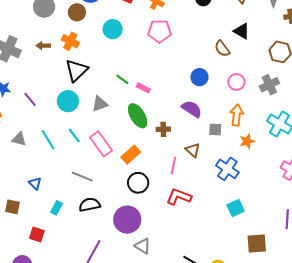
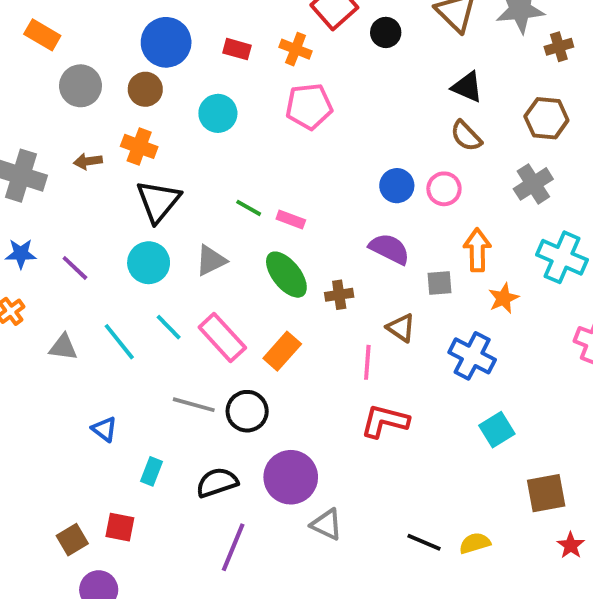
brown semicircle: (222, 49) -> (466, 136), moved
pink circle: (236, 82) -> (444, 189), moved
black circle: (138, 183) -> (247, 411), moved
black semicircle: (90, 205) -> (217, 482), moved
brown square: (13, 207) -> (72, 540), moved, turned -35

